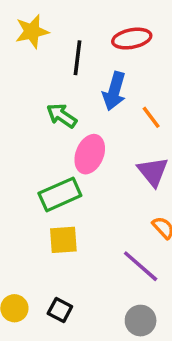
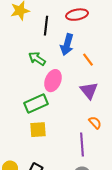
purple line: (141, 266) -> (82, 145), turned 45

